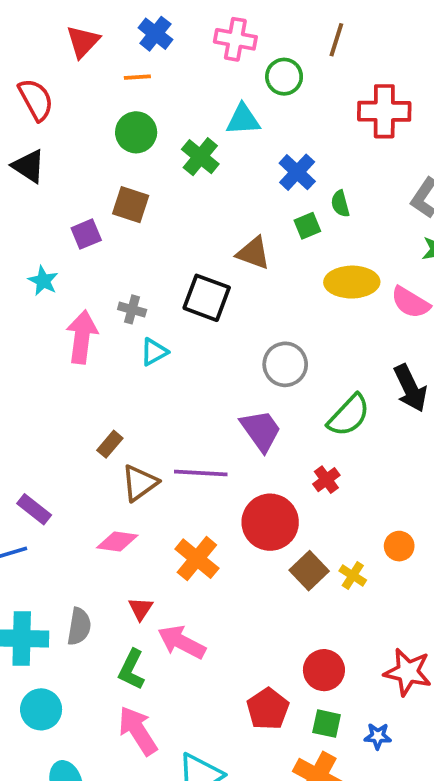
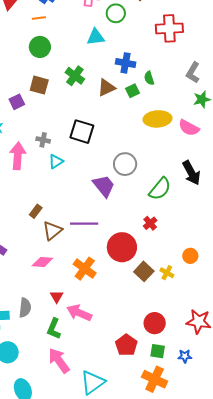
green cross: (200, 157) -> (75, 76), moved
blue cross: (297, 172) -> (126, 63), turned -30
brown triangle: (253, 253) -> (106, 88), moved, turned -42
purple trapezoid: (261, 430) -> (104, 186), moved

